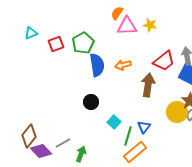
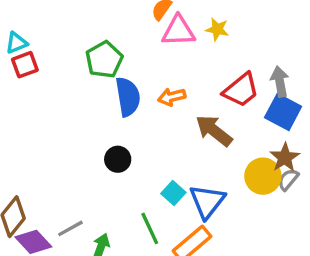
red square: (56, 44) -> (25, 65), moved
brown arrow: (148, 85) -> (214, 131), turned -60
cyan square: (114, 122) -> (173, 193), moved
blue triangle: (144, 127) -> (207, 201), size x1.6
green line: (128, 136) -> (150, 228), moved, turned -42

